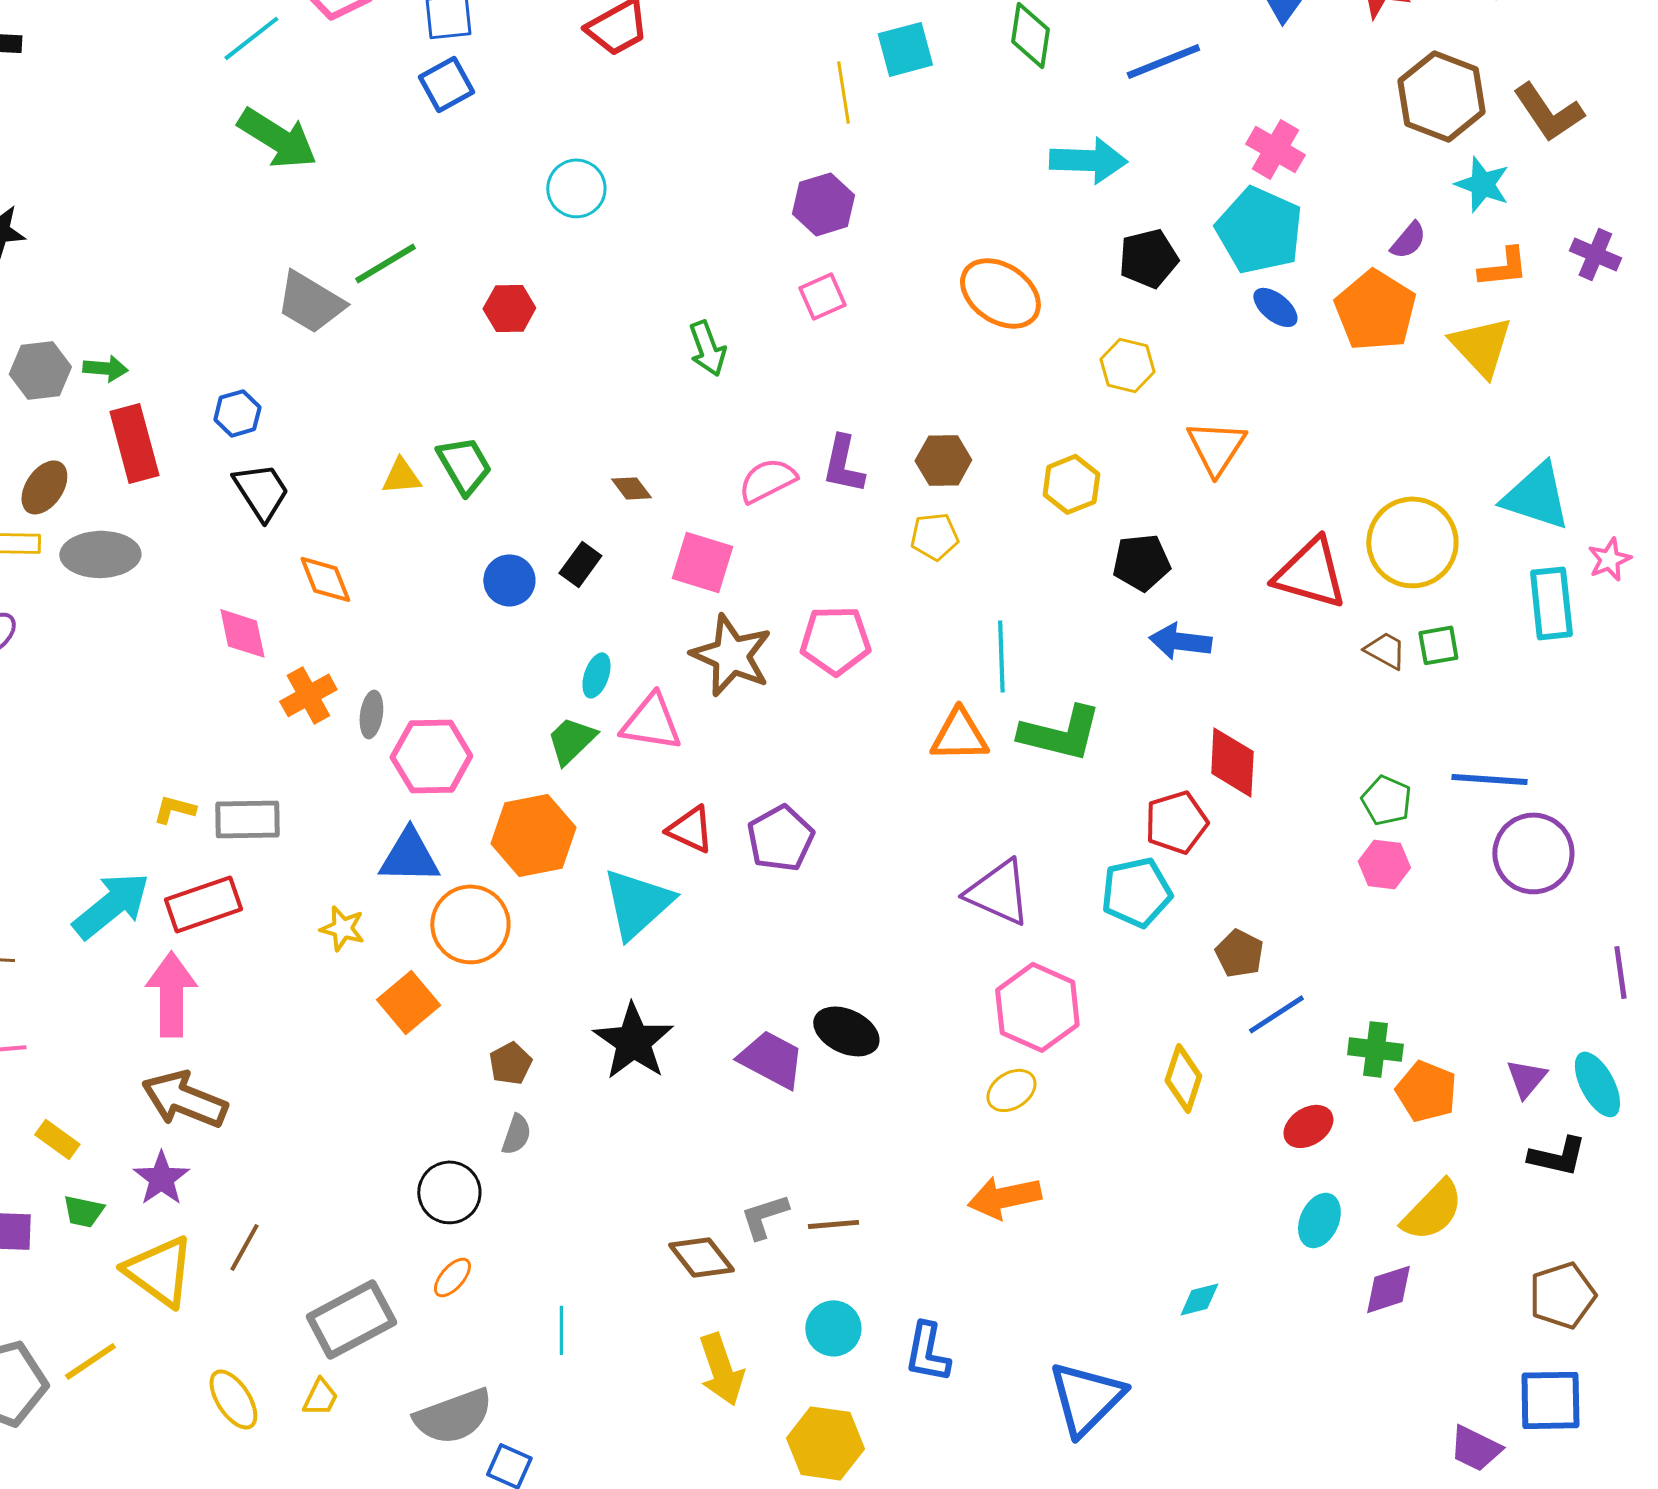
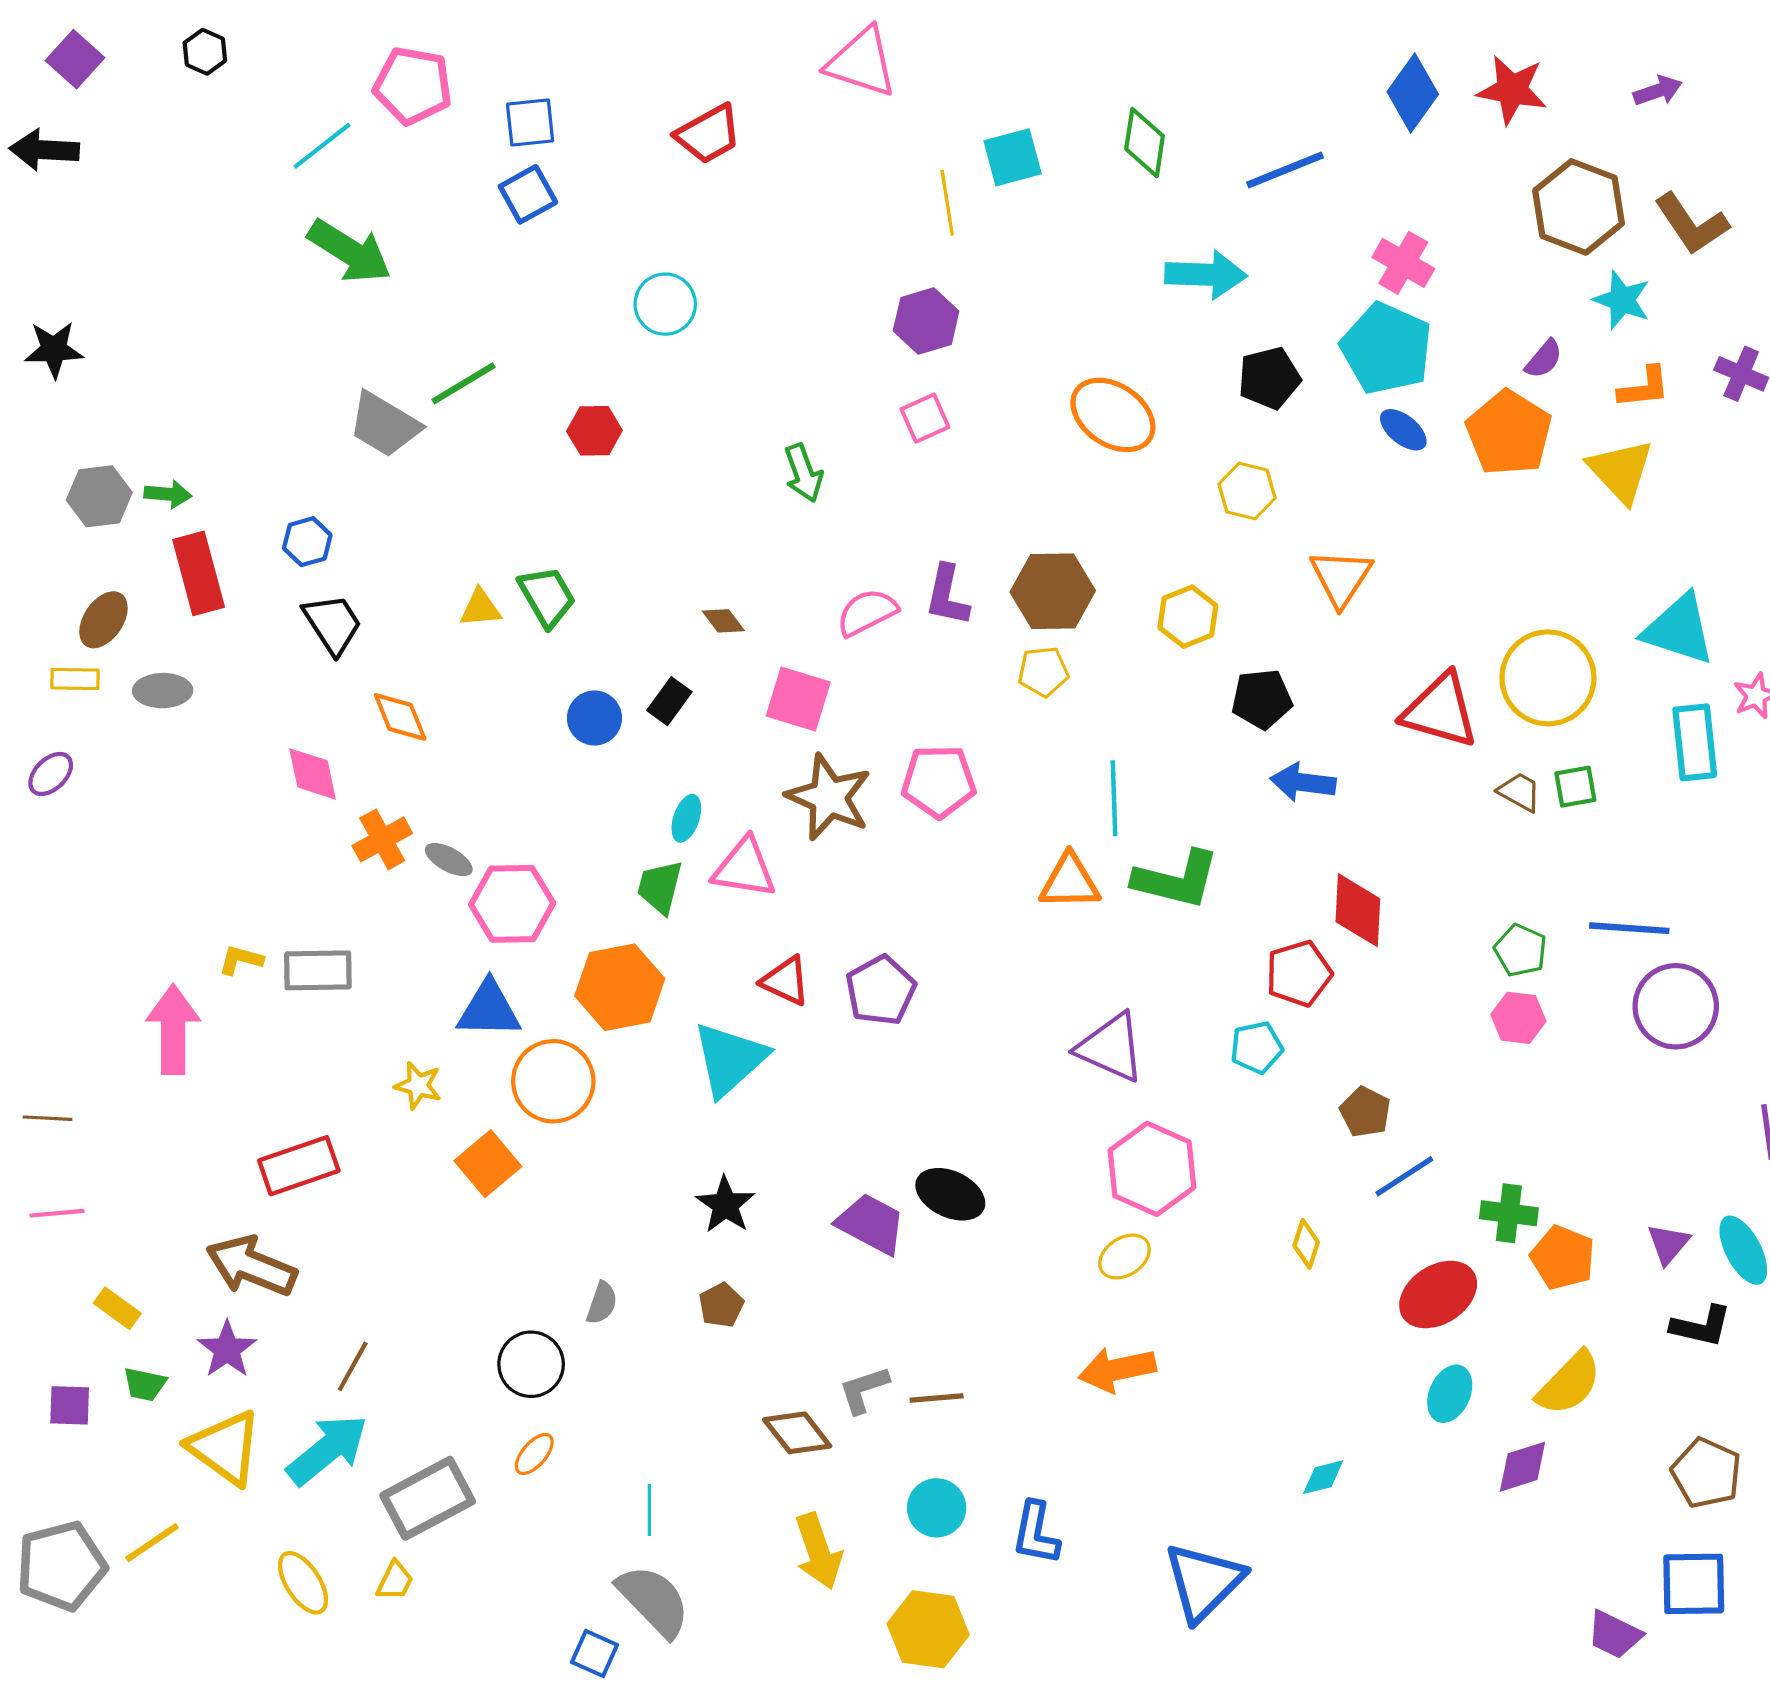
brown hexagon: (943, 460) -> (1053, 591), size x1.4
gray ellipse: (100, 554) -> (163, 691), size x0.7
gray ellipse: (371, 714) -> (449, 860), turned -69
green trapezoid: (571, 740) -> (660, 887), turned -32
cyan pentagon: (1136, 892) -> (1257, 1047), size x0.7
red rectangle: (203, 904) -> (299, 1166), moved
cyan arrow: (111, 905) -> (327, 1450), moved
pink arrow: (171, 994) -> (173, 1030), moved
black star: (633, 1041) -> (725, 1205), size x0.7
brown pentagon: (510, 1063) -> (721, 1305), moved
yellow diamond: (1183, 1078) -> (1306, 1244), size x0.7
red ellipse: (1308, 1126) -> (1438, 1295), size x1.5
brown line: (244, 1247) -> (353, 1366), moved
brown pentagon: (1562, 1295) -> (1706, 1473), turned -30
gray semicircle: (453, 1416) -> (654, 1601), moved, turned -114

